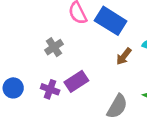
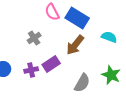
brown arrow: (124, 56) -> (75, 45), moved, size x1.5
purple cross: (50, 89) -> (31, 70), turned -32

